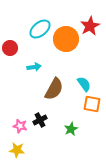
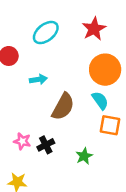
red star: (90, 26) -> (94, 29), moved
orange circle: (66, 39) -> (105, 70), moved
pink star: (20, 126) -> (22, 141), moved

